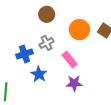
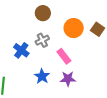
blue cross: (24, 54) -> (21, 50), turned -35
blue star: (39, 74) -> (42, 76), moved

